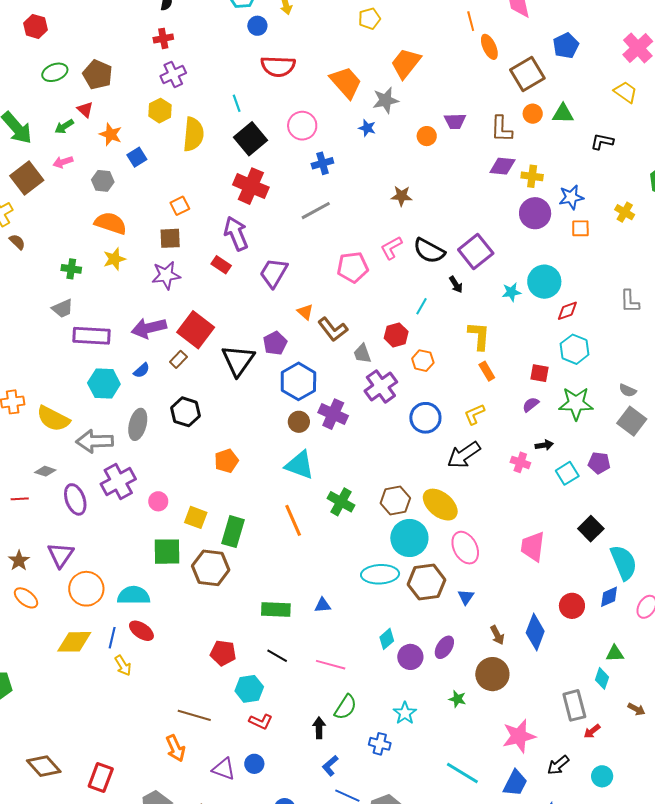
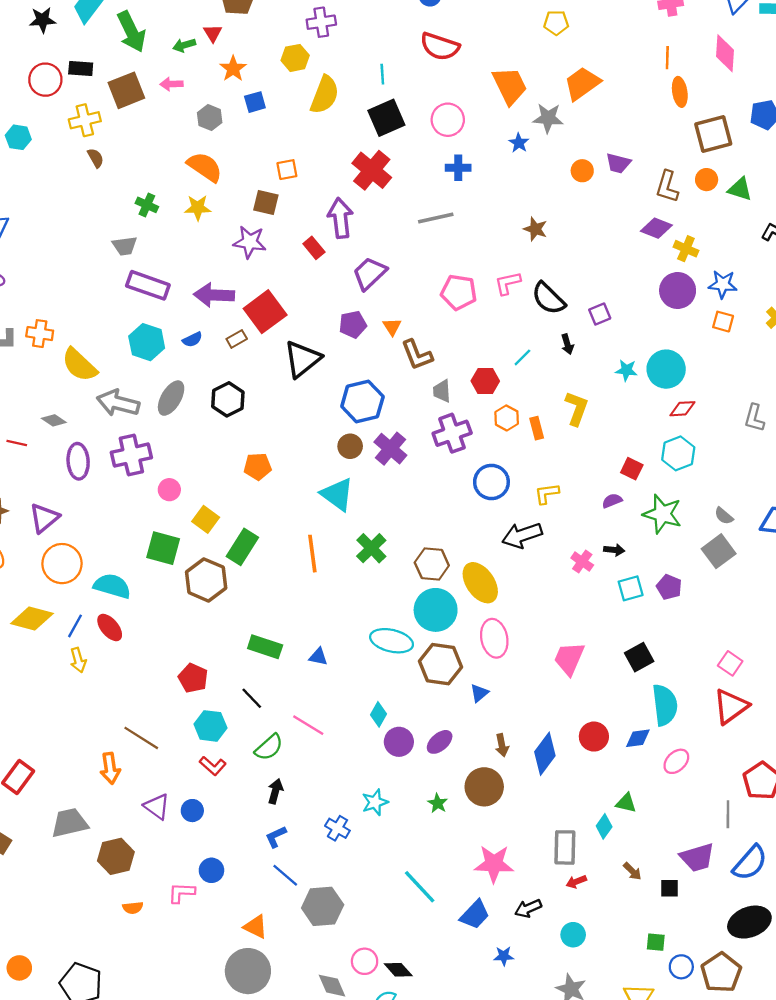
purple square: (476, 252) -> (600, 314), size x0.6
purple pentagon: (275, 343) -> (353, 325), moved
orange rectangle: (487, 371) -> (537, 428), moved
cyan diamond: (387, 639) -> (378, 714), turned -35
green semicircle: (346, 707) -> (269, 747), moved

